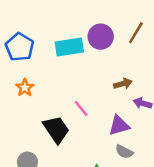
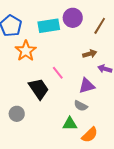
brown line: (136, 33) -> (100, 26), moved
orange star: (25, 88) -> (26, 51), moved, size x1.5
gray semicircle: (124, 152) -> (81, 106), moved

